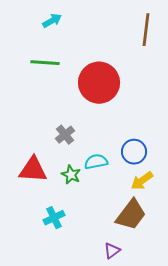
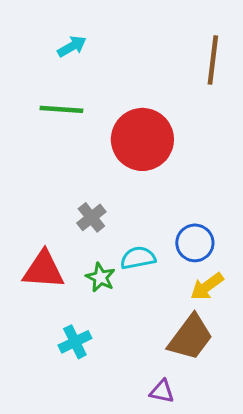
purple triangle: (112, 251) -> (162, 391), turned 48

